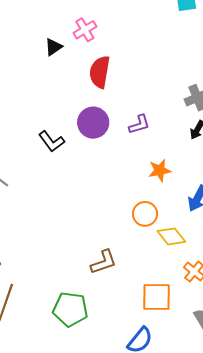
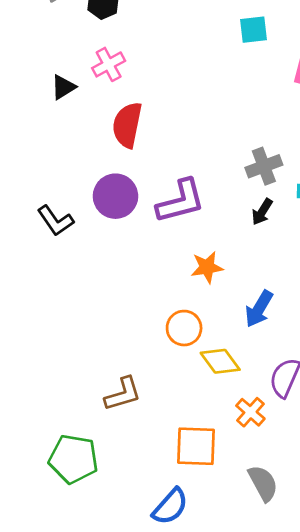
purple L-shape: (139, 124) -> (181, 201), size x1.6

